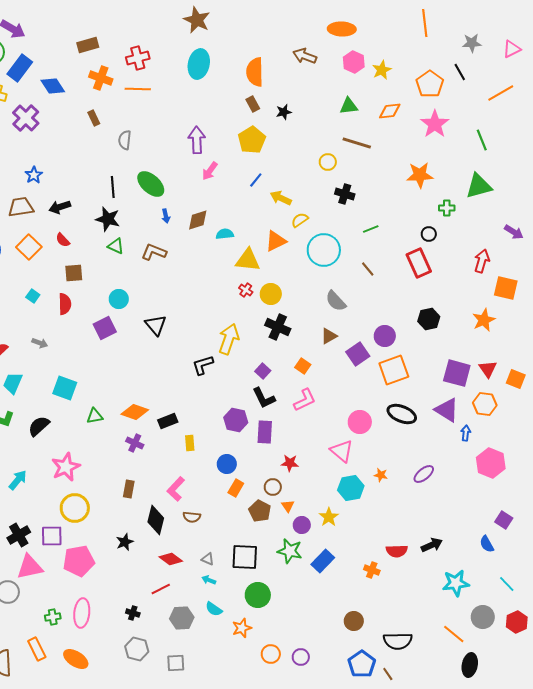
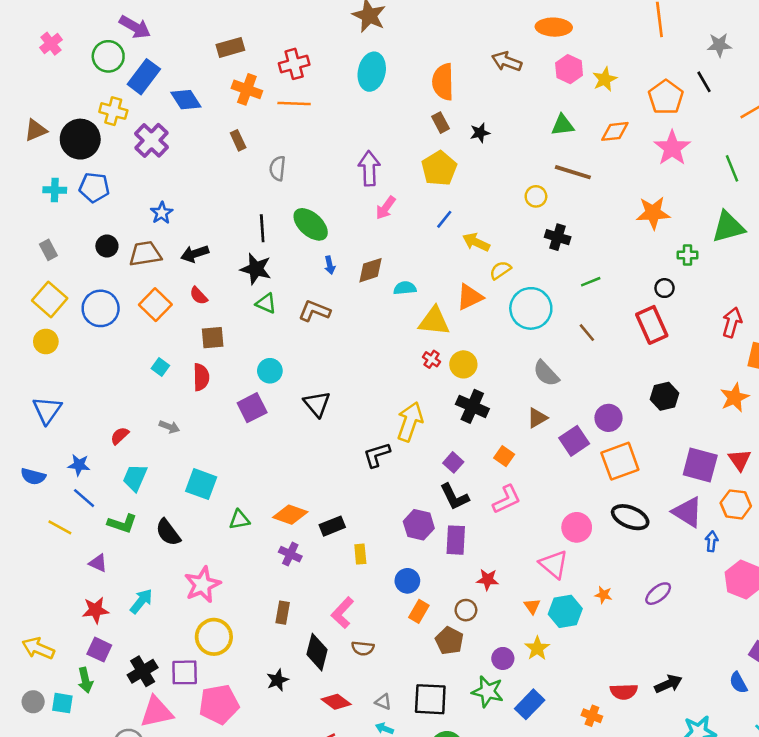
black semicircle: (39, 426) -> (168, 532), turned -85
orange triangle: (288, 506) -> (532, 606), moved

